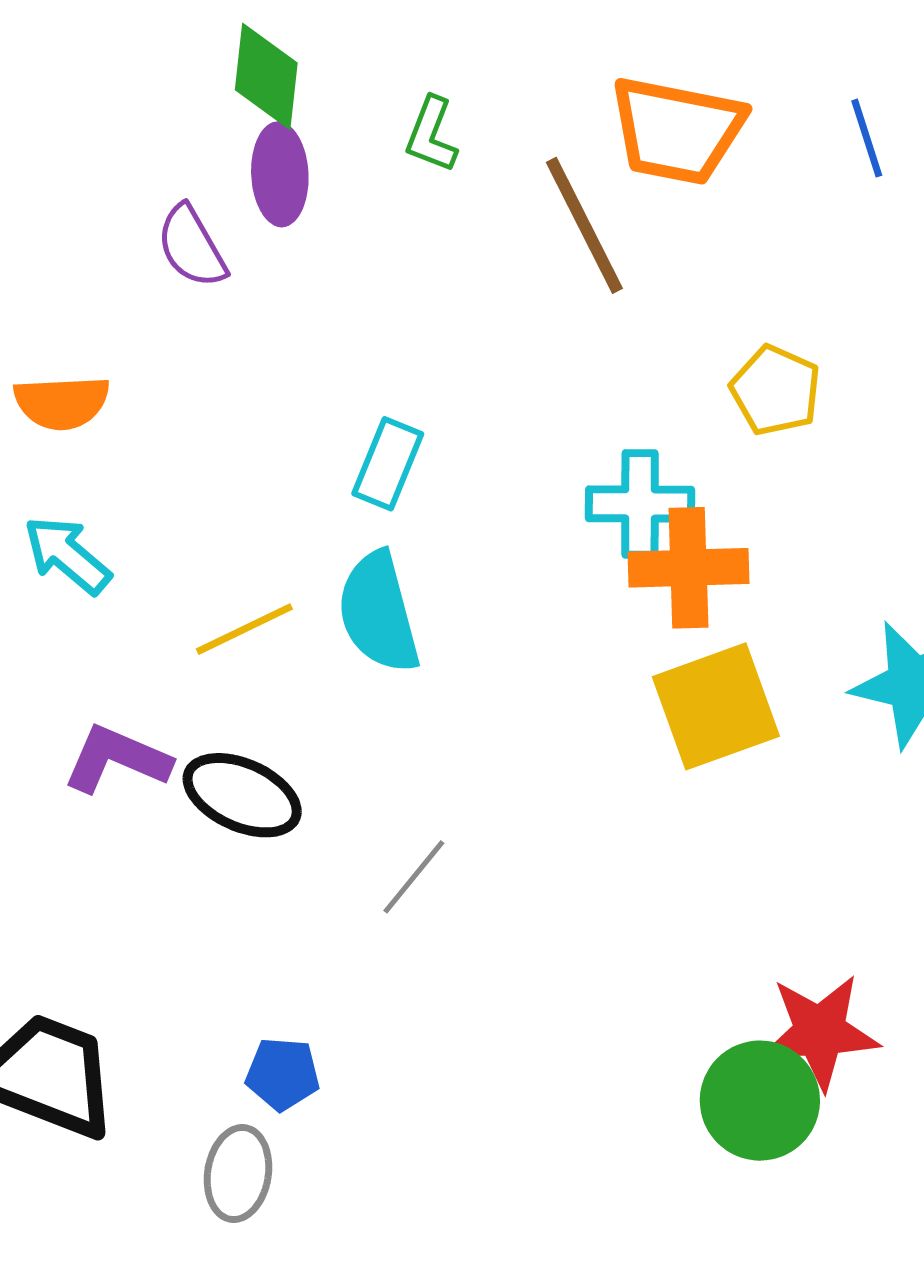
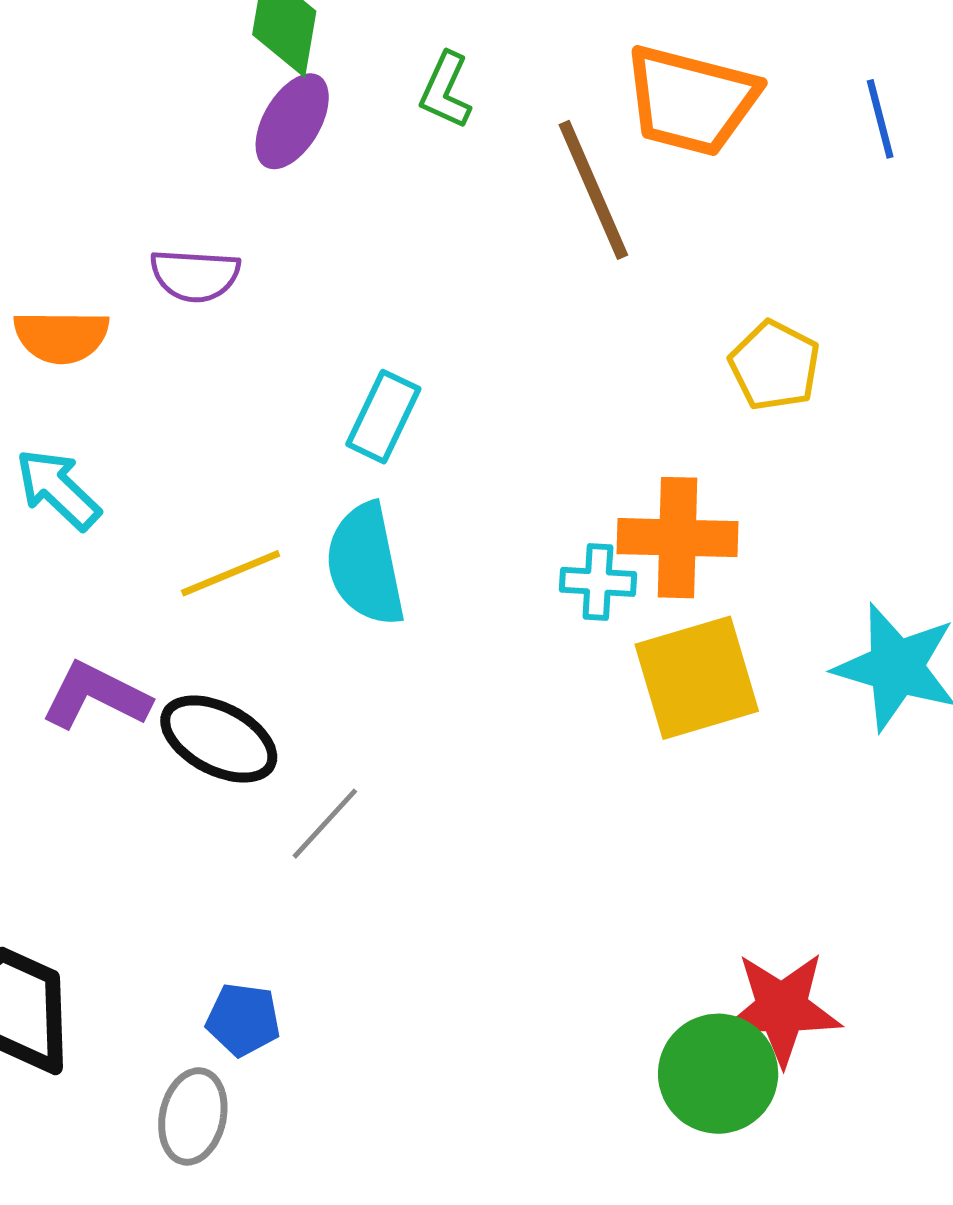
purple ellipse: (280, 174) -> (292, 121), turned 30
purple semicircle: (192, 247) -> (195, 275), moved, turned -60
cyan cross: (640, 504) -> (598, 582), moved, size x0.7
gray line: (414, 877) -> (325, 824), moved

